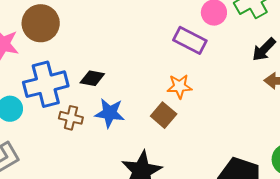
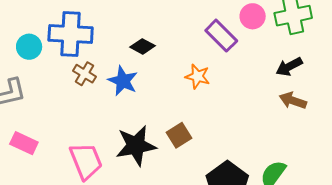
black diamond: (92, 78) -> (142, 46), moved
brown square: (164, 115) -> (179, 135), moved

